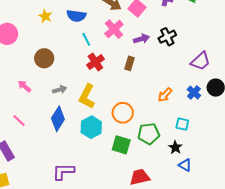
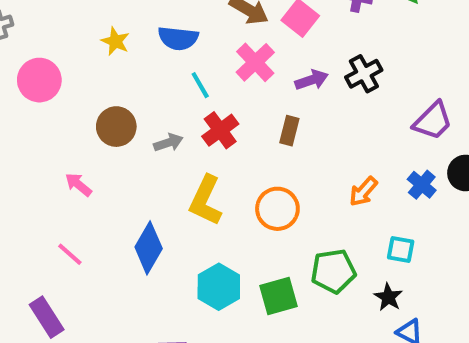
gray arrow: (60, 90) -> (168, 143), moved
orange circle: (123, 113) -> (277, 209), moved
cyan hexagon: (91, 127) -> (219, 287), moved
green square: (121, 145) -> (279, 296), turned -30

